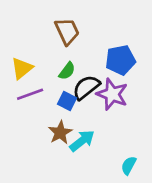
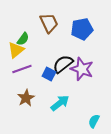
blue pentagon: (120, 60) -> (82, 29), moved
green semicircle: (67, 71) -> (23, 39), moved
brown star: (60, 133) -> (26, 98), moved

